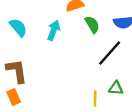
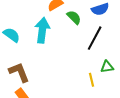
cyan arrow: (54, 30) -> (42, 30), size x1.4

